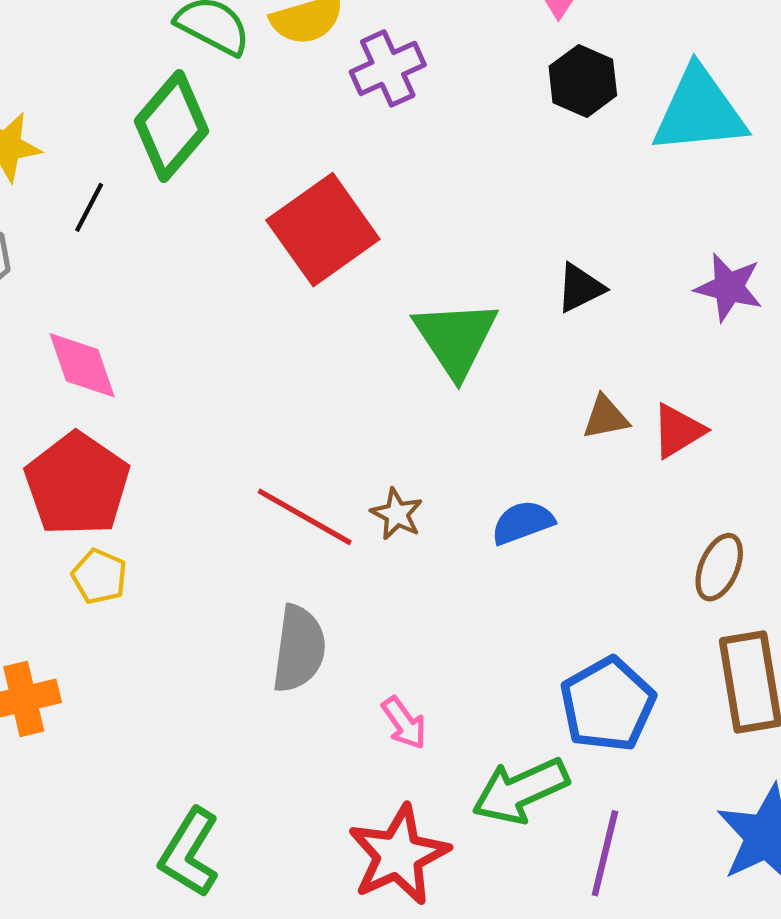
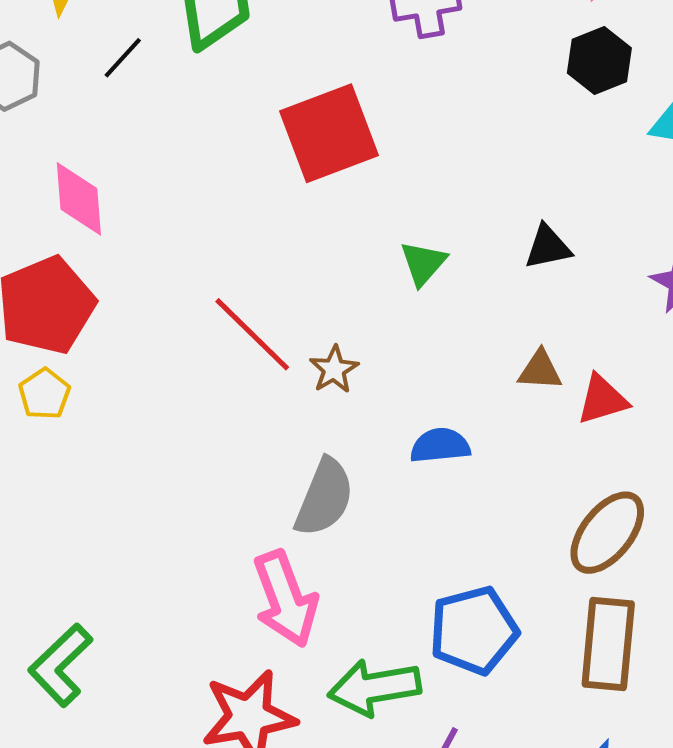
green triangle: (456, 338) -> (423, 263), size x0.6
brown star: (397, 514) -> (334, 369), moved
red line: (305, 517) -> (252, 334), moved
brown ellipse: (719, 567) -> (607, 533), size x1.4
gray semicircle: (299, 649) -> (324, 497), moved
pink arrow: (404, 723) -> (285, 599), size x1.8

